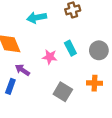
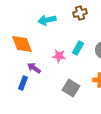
cyan rectangle: (70, 48) -> (78, 48), turned 56

